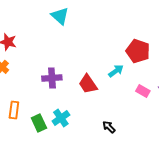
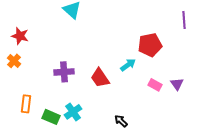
red pentagon: (138, 51) -> (150, 45), turned -30
green rectangle: (39, 123) -> (51, 117), turned -42

